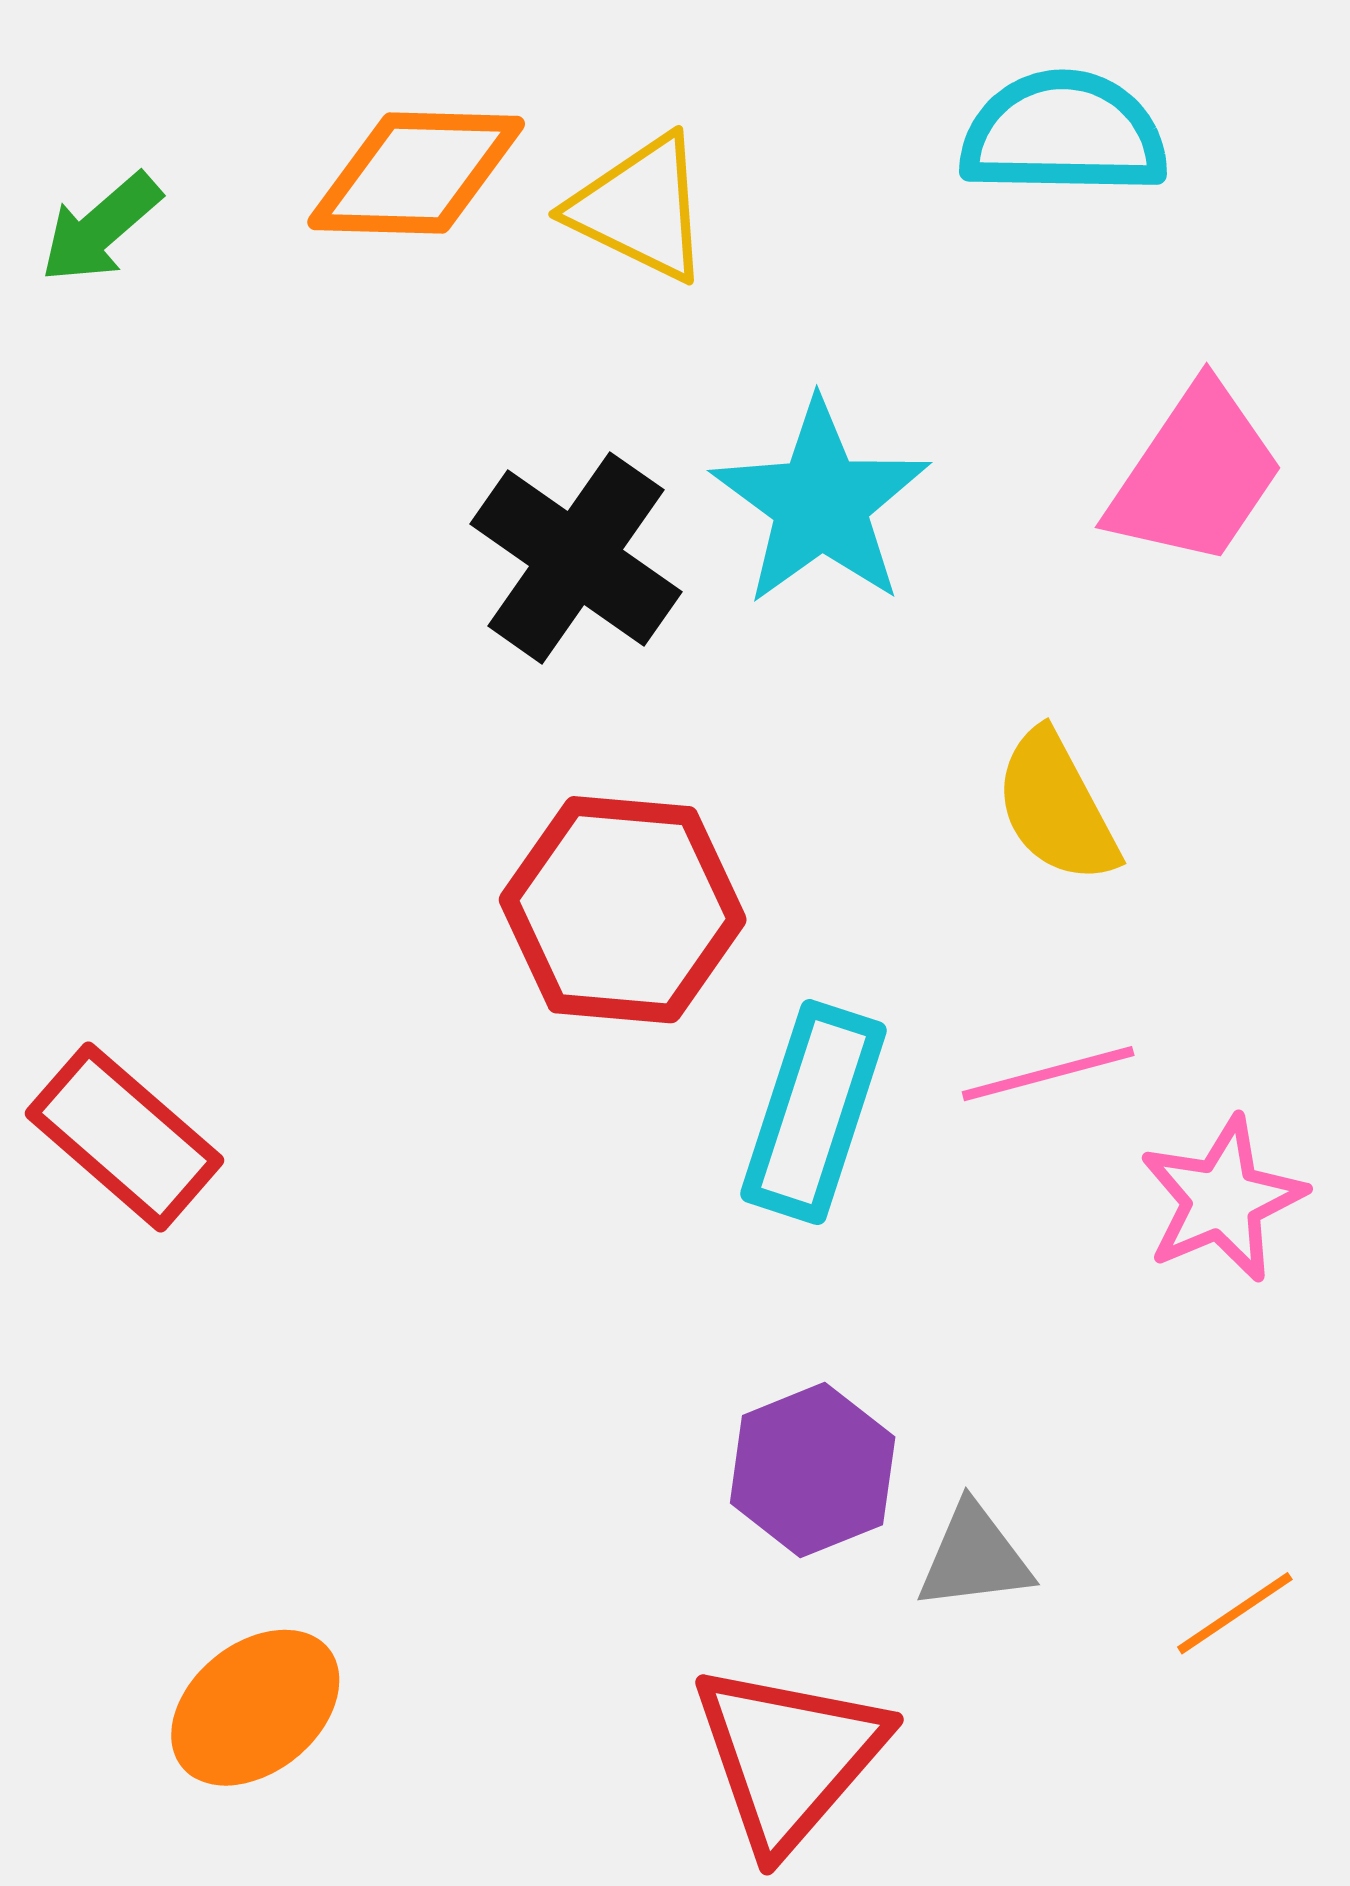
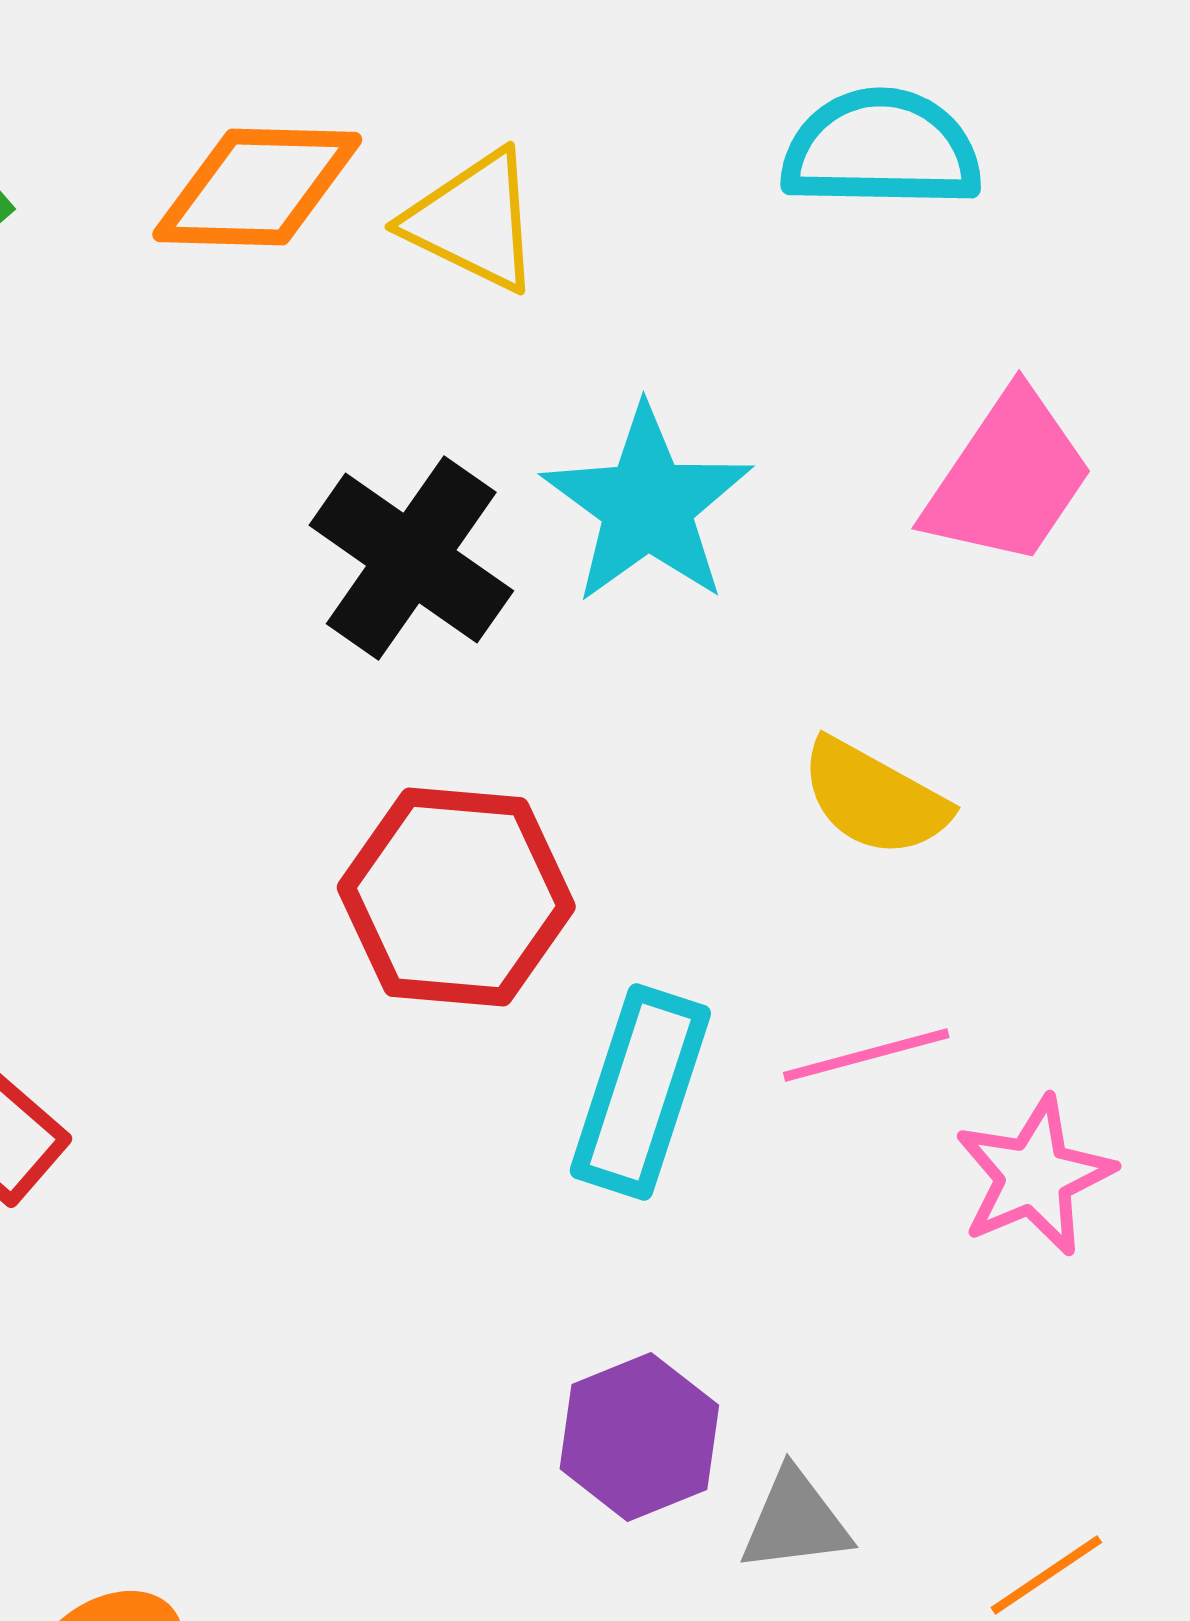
yellow semicircle: (1056, 807) -> (874, 798), turned -33

